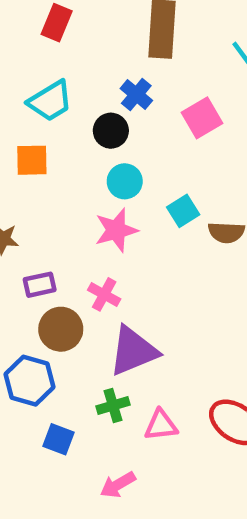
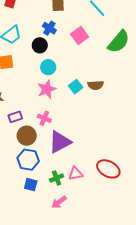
cyan square: (183, 211) -> (76, 87), moved
blue hexagon: (30, 381) -> (28, 160), moved
green cross: (113, 406) -> (57, 178), moved

